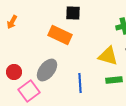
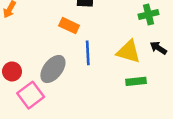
orange rectangle: (60, 35) -> (69, 26), size x0.7
blue line: (80, 83) -> (88, 53), moved

